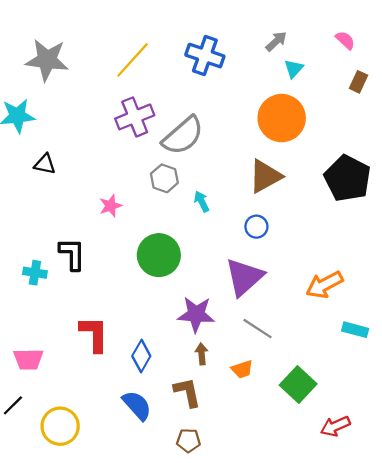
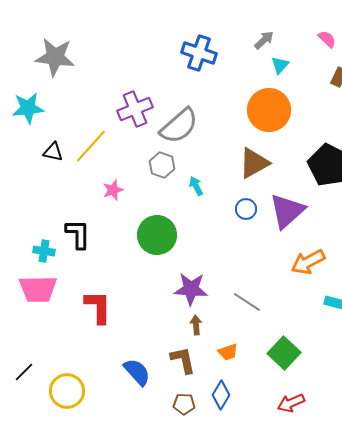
yellow line: (133, 60) -> (91, 146), moved
purple triangle: (244, 277) -> (287, 211), moved
blue diamond: (141, 356) -> (221, 395), moved
pink trapezoid: (28, 359) -> (38, 289), moved, size x1.4
orange trapezoid: (242, 369) -> (228, 352), moved
red arrow: (335, 426) -> (291, 403), moved

